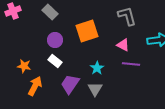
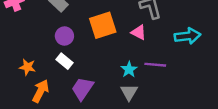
pink triangle: (123, 45) -> (139, 32), moved
cyan star: (97, 68) -> (129, 69), moved
gray triangle: (95, 89) -> (129, 92), moved

